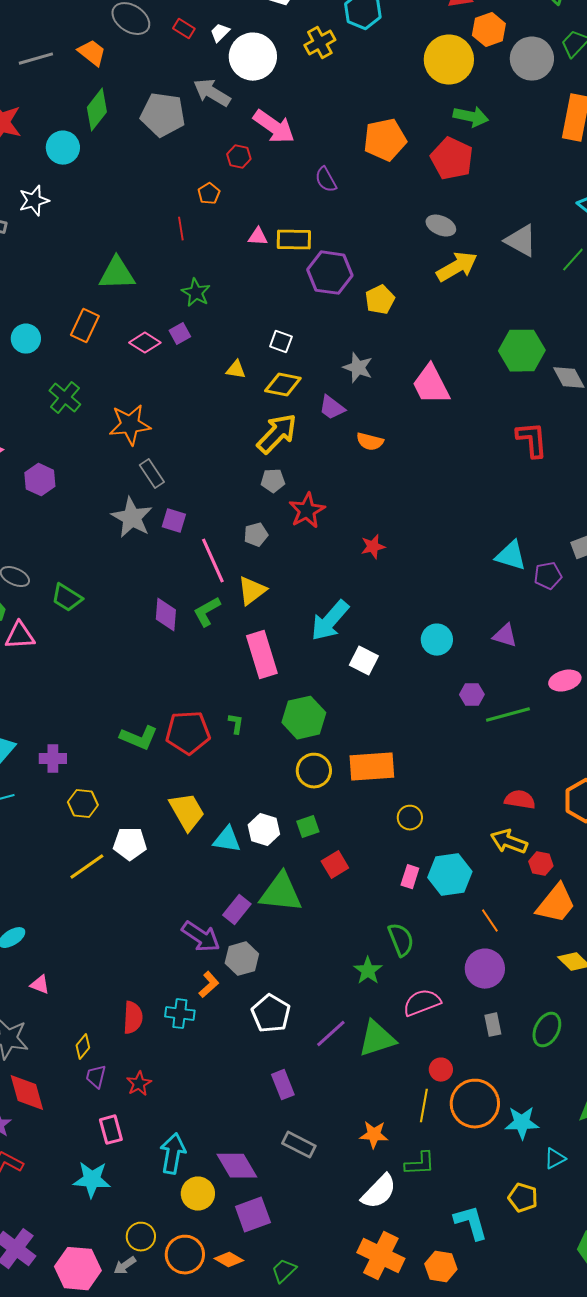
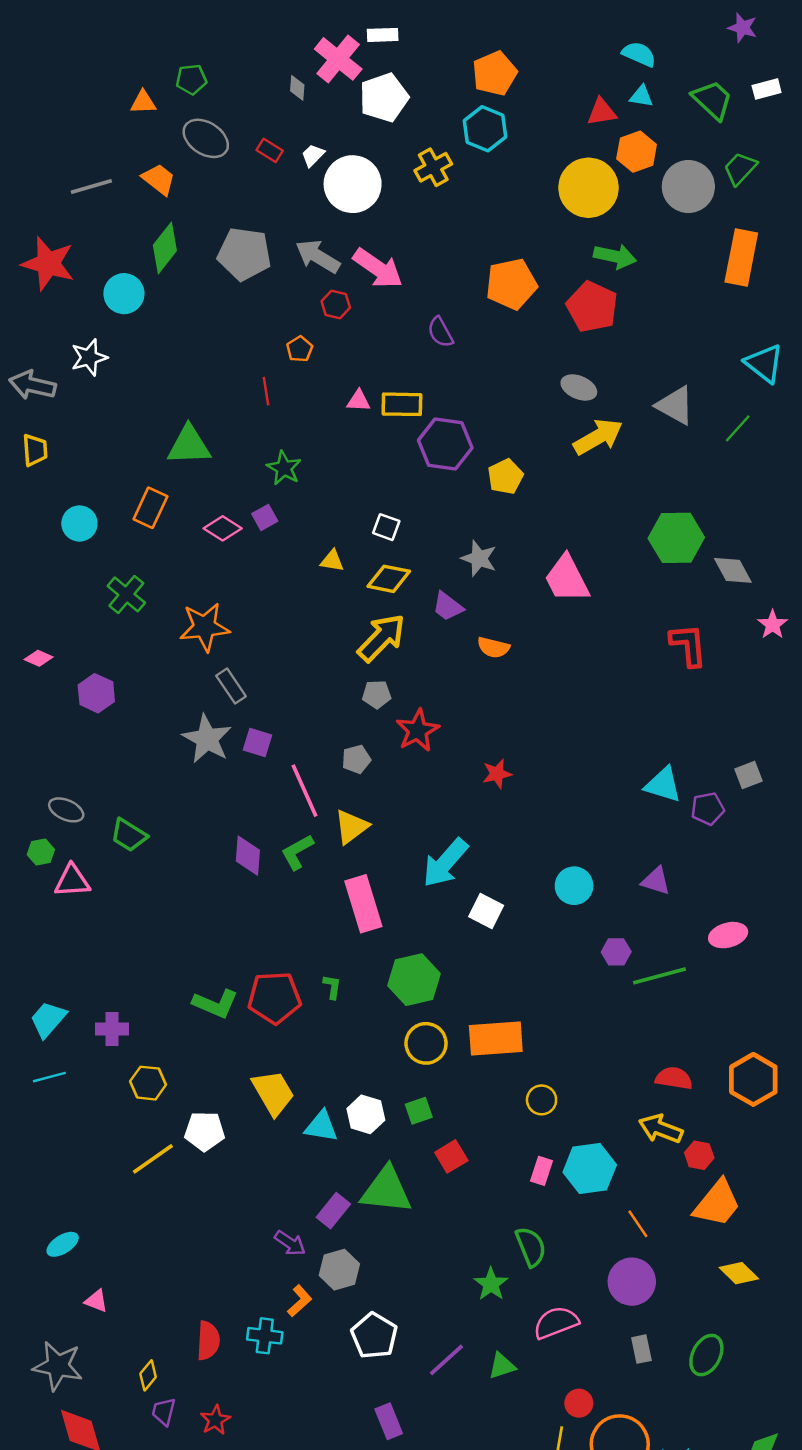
gray arrow: (212, 93) -> (318, 256), moved
purple arrow: (201, 937) -> (290, 1243), size x0.7
green triangle: (377, 1039) -> (502, 1366), size x0.6

